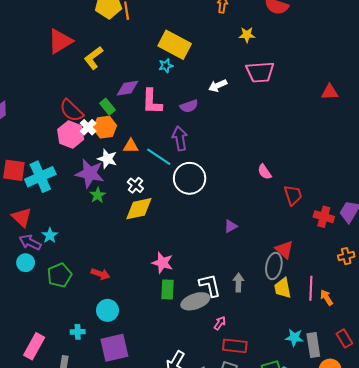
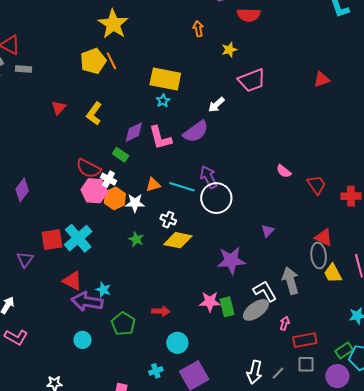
red triangle: (60, 41) -> (59, 108), size x0.6
purple semicircle: (189, 106) -> (196, 132), size x1.5
orange hexagon: (105, 127) -> (115, 198), moved
purple arrow: (180, 138) -> (209, 177), moved
purple star: (90, 173) -> (231, 260), moved
yellow diamond: (139, 209) -> (178, 240), turned 40
purple arrow: (30, 242) -> (87, 302), size x1.4
cyan circle: (26, 263) -> (83, 340), moved
pink star: (162, 263) -> (210, 302), moved
gray arrow: (238, 283) -> (290, 281), size x1.5

